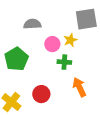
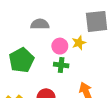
green cross: (64, 62) -> (61, 65), moved

